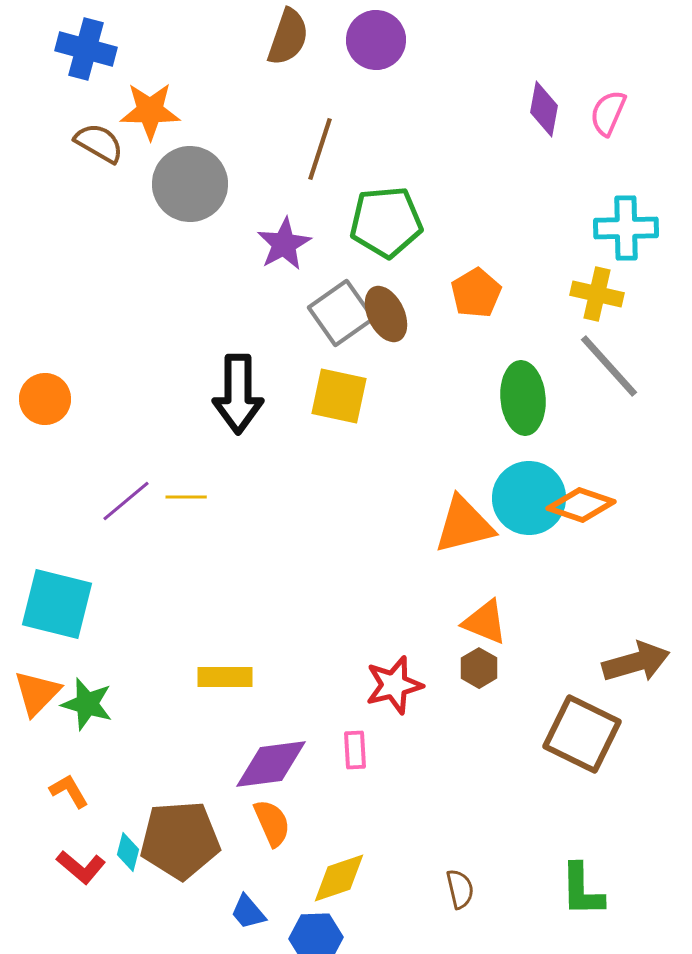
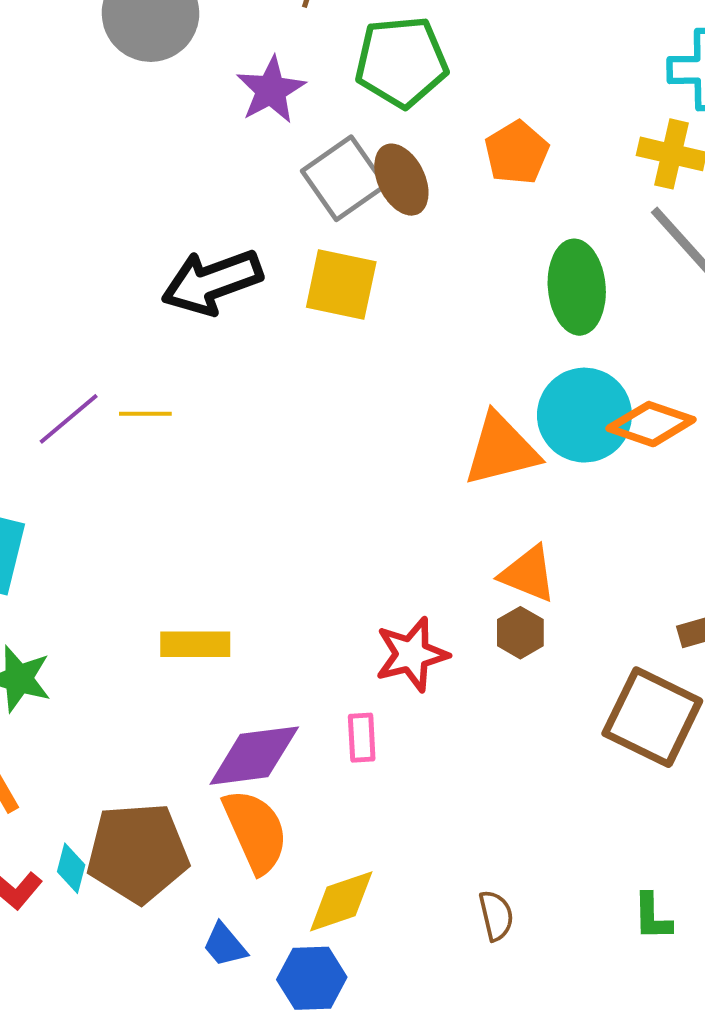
black arrow: (238, 394) -> (212, 282), turned 70
orange semicircle: (272, 823) -> (255, 831), size x1.4
green L-shape: (582, 890) -> (652, 917), size x0.7

